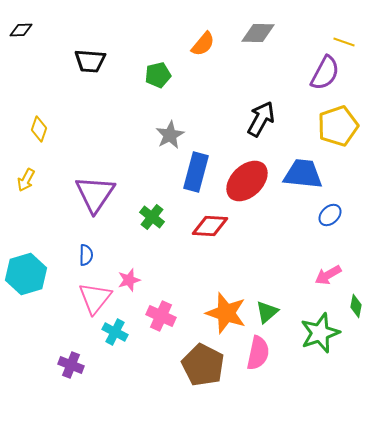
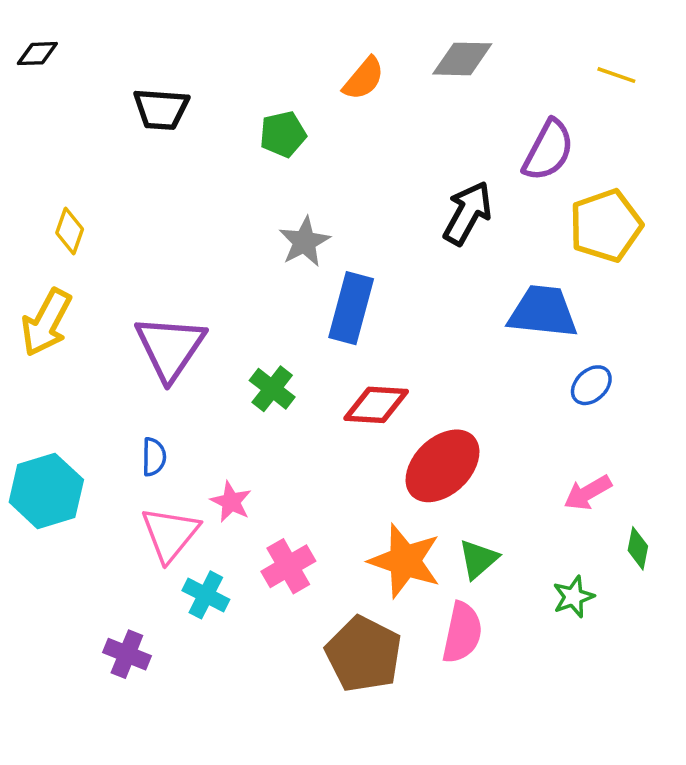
purple semicircle: (325, 73) -> (548, 150), moved
yellow arrow: (26, 180) -> (46, 322), size x1.6
red ellipse: (247, 181) -> (443, 466), moved
pink star: (129, 280) -> (231, 502), turned -30
pink cross: (161, 316) -> (288, 566), turned 36
green star: (320, 333) -> (573, 597), size x0.6

